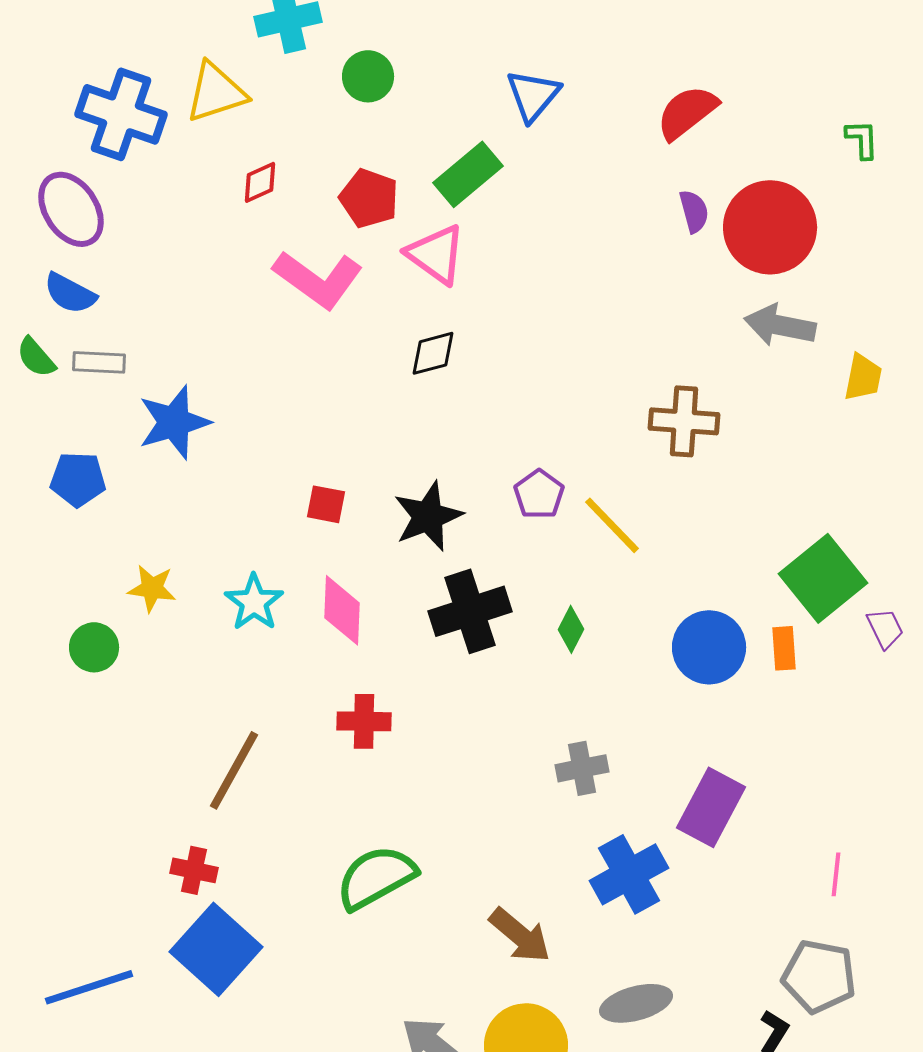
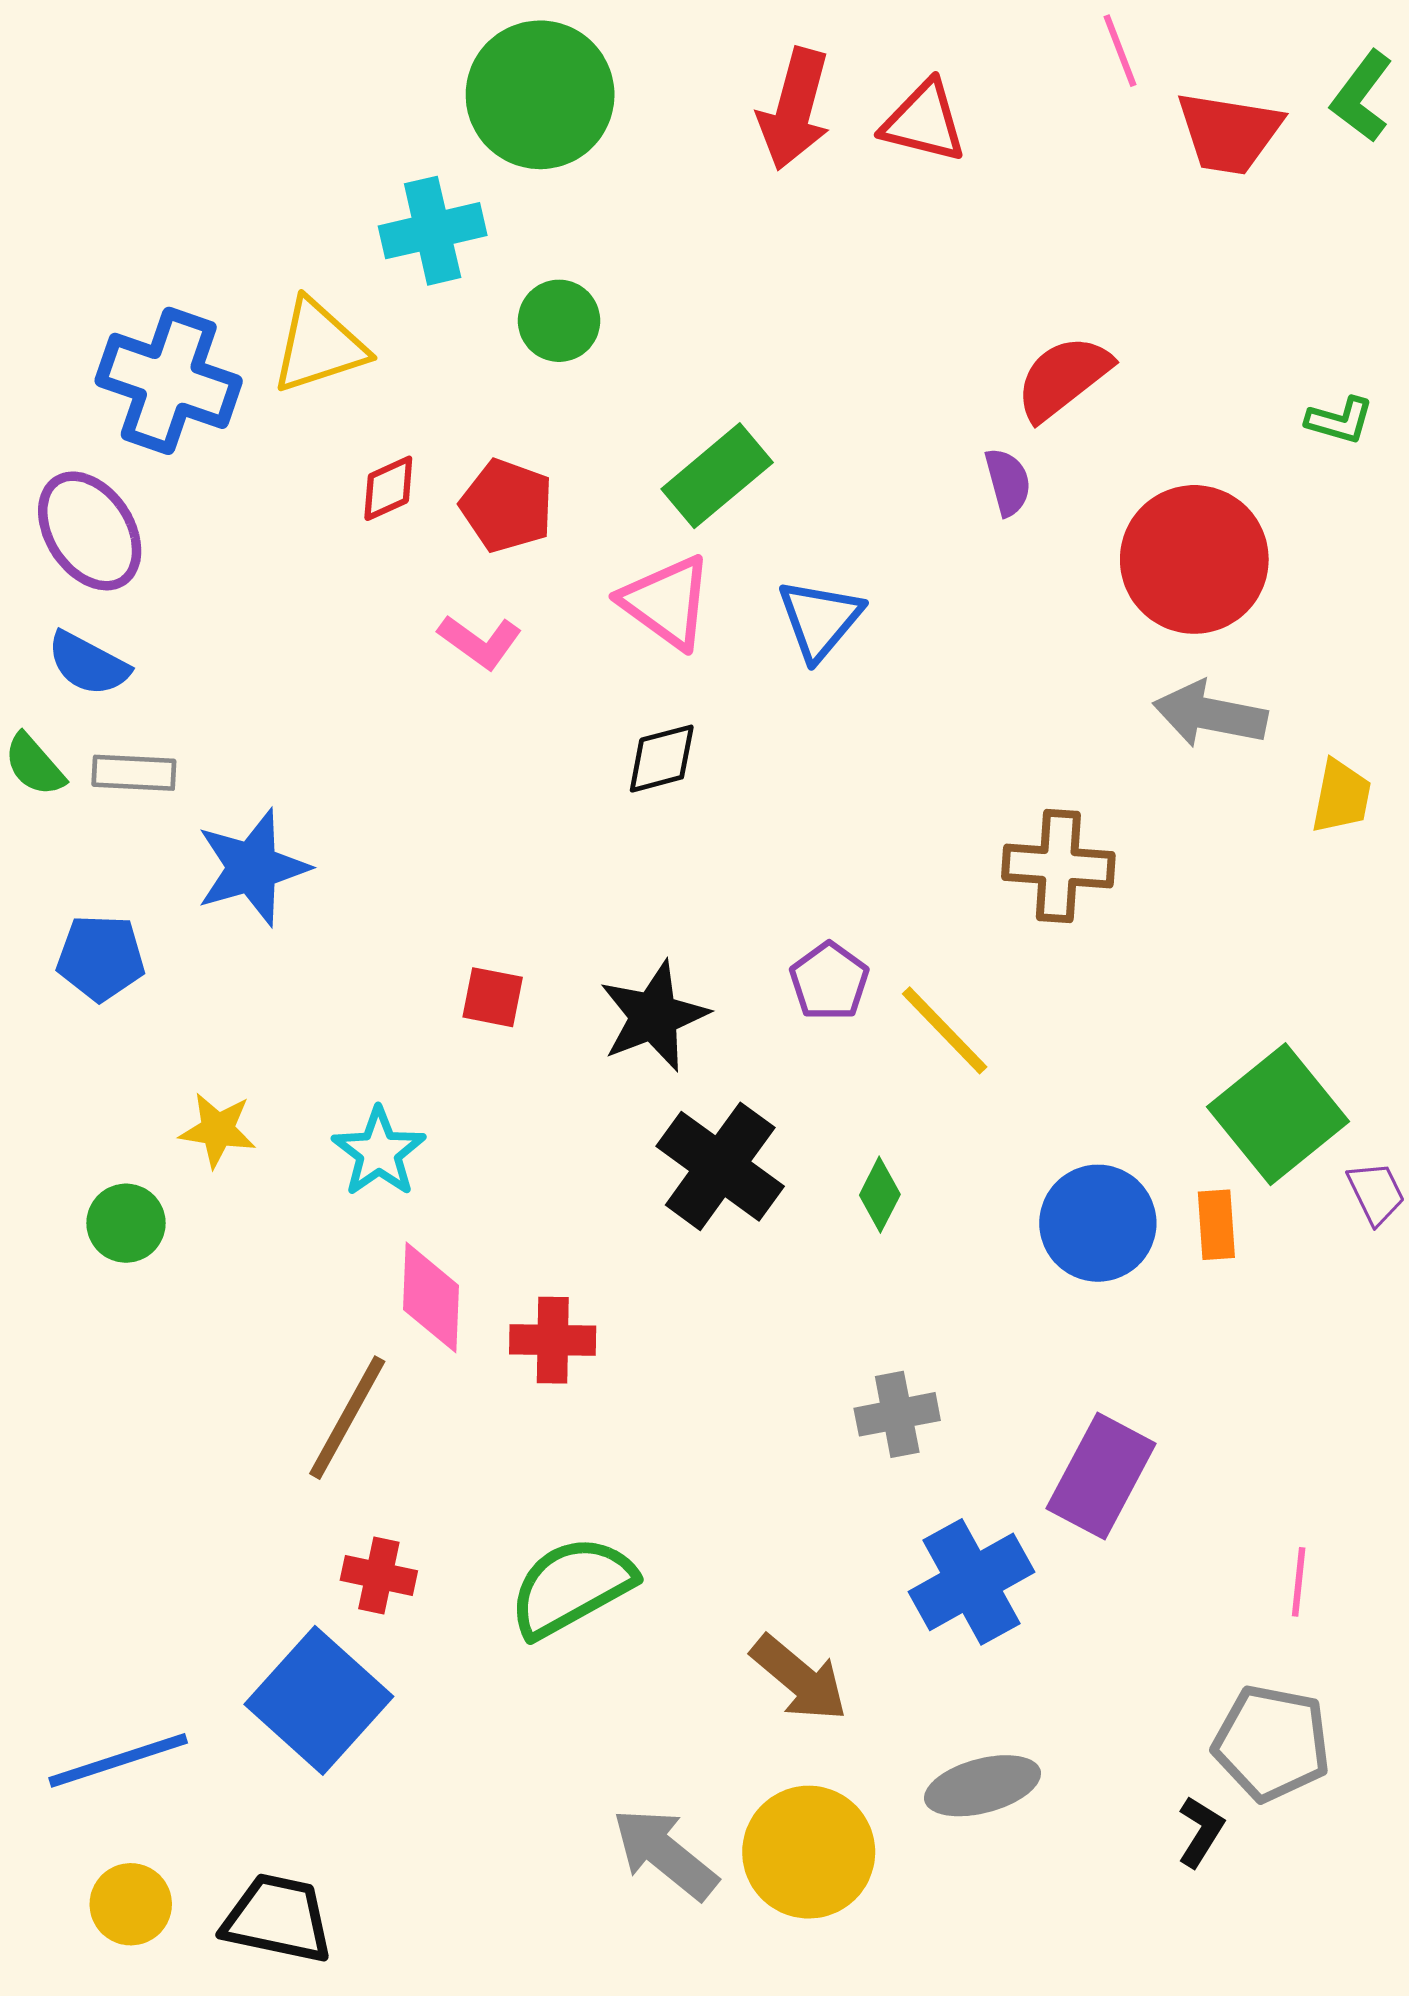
blue triangle: (533, 95) -> (820, 619), moved
green L-shape: (862, 139) -> (1340, 420), turned 108
red pentagon: (369, 198) -> (507, 506), moved
purple semicircle: (694, 211) -> (1008, 482), moved
pink L-shape: (318, 279) -> (480, 642), size x0.6
pink diamond: (342, 610) -> (431, 1297), moved
black cross: (470, 611) -> (720, 1166), turned -36
red cross: (194, 870) -> (379, 1576), moved

